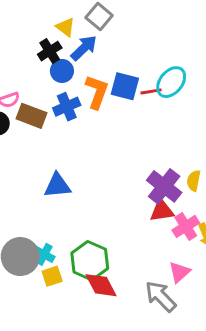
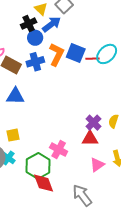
blue triangle: (57, 186) -> (15, 96), moved
purple cross: (164, 186) -> (93, 123), size x0.7
pink cross: (186, 226) -> (59, 150), moved, turned -36
pink triangle: (179, 272) -> (97, 165), moved
yellow square: (52, 276) -> (13, 135), moved

